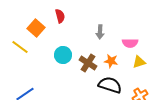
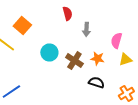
red semicircle: (60, 16) -> (67, 14), moved
pink semicircle: (130, 43) -> (116, 40), turned 105
black semicircle: (110, 85) -> (96, 82), size x0.7

